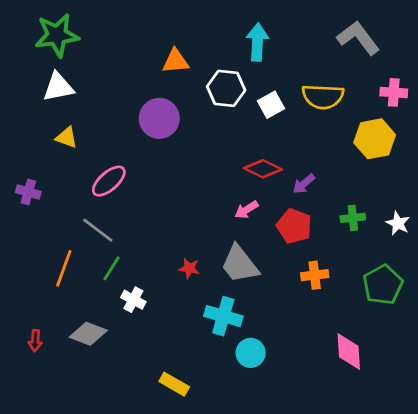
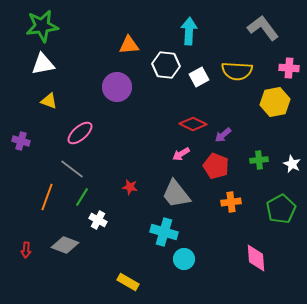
red star: (189, 268) -> (130, 187), moved

